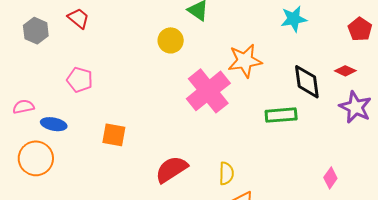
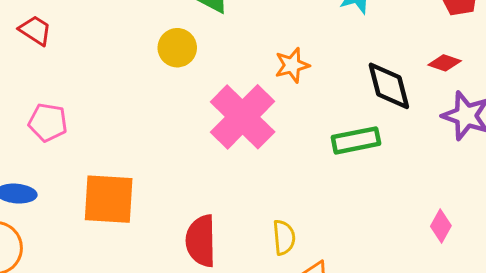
orange star: (245, 61) -> (292, 65), size x0.7
orange square: (114, 135) -> (109, 199), size x1.5
red semicircle: (171, 169) -> (201, 241), turned -52

